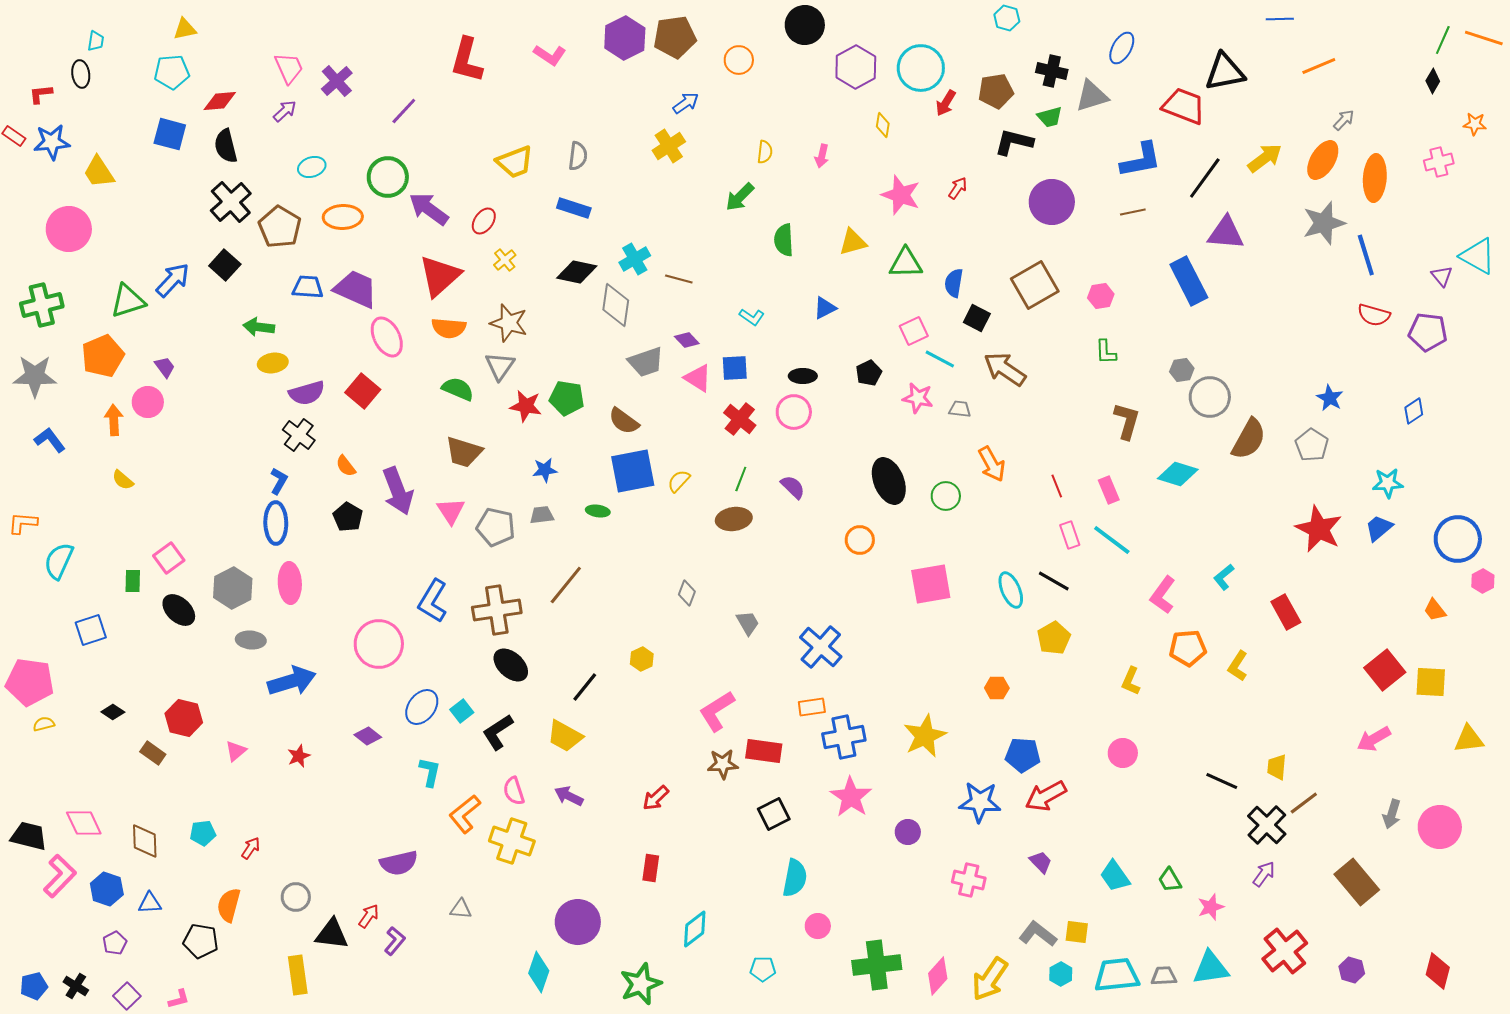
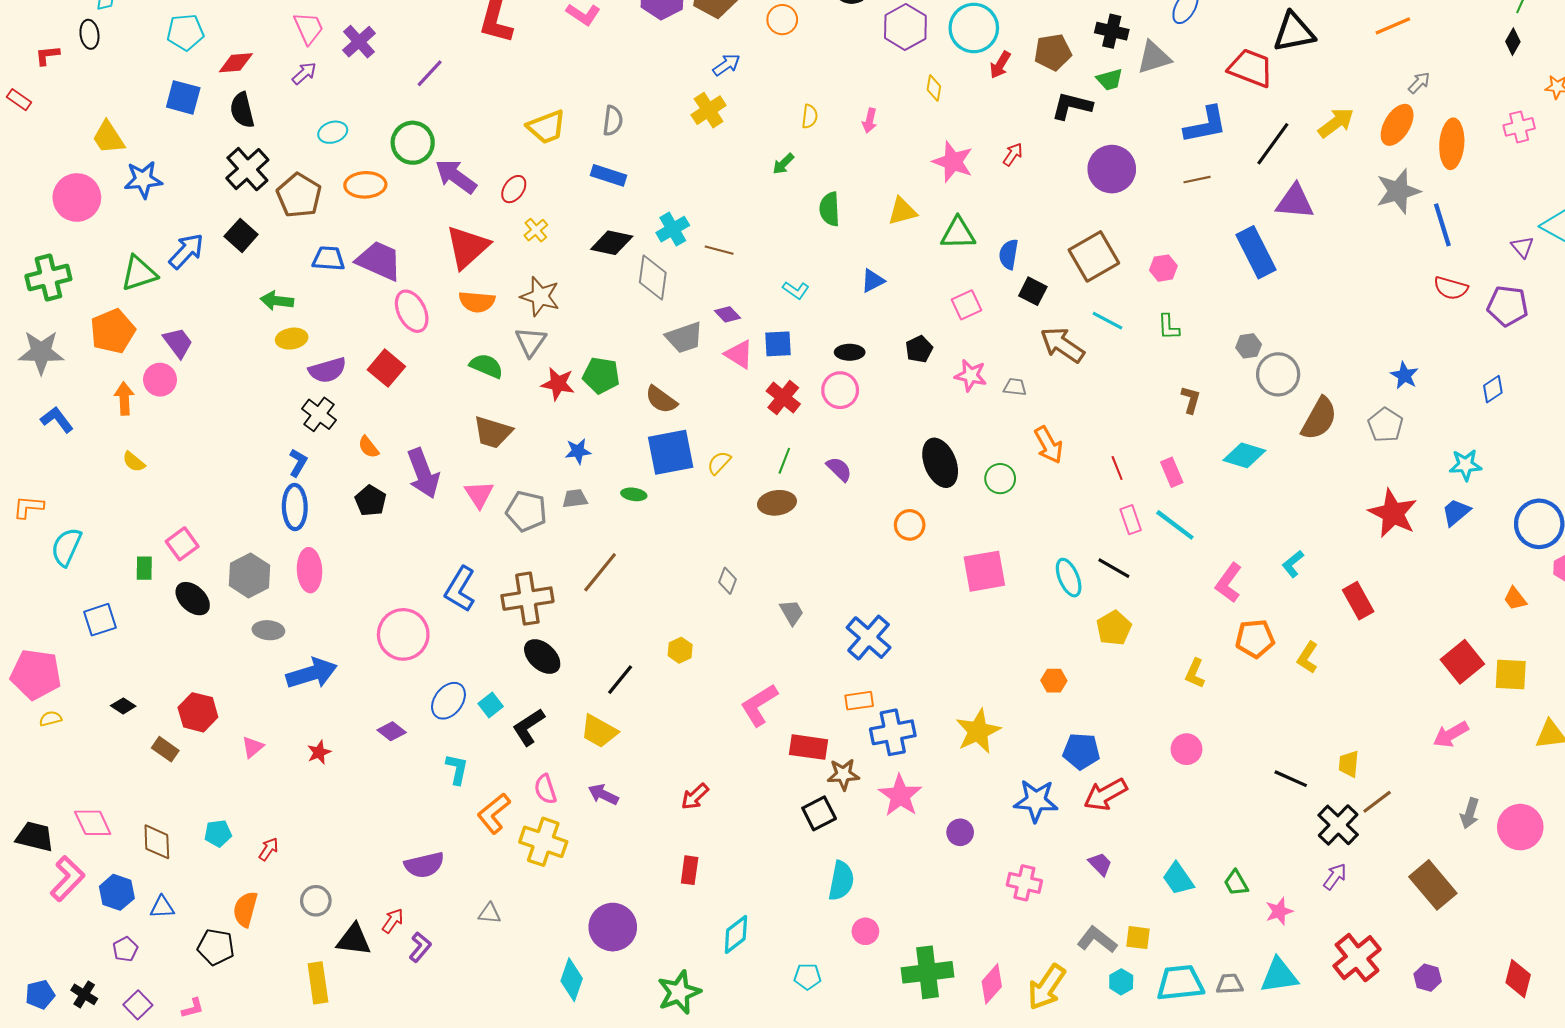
blue star: (52, 142) -> (143, 180), moved
green arrow: (740, 197) -> (783, 164), size x0.7
cyan line: (940, 359) -> (1108, 321), moved
purple trapezoid: (165, 367) -> (178, 343), size x1.4
brown L-shape: (1127, 421) -> (1191, 400), size x0.7
brown star: (723, 764) -> (843, 774), moved

